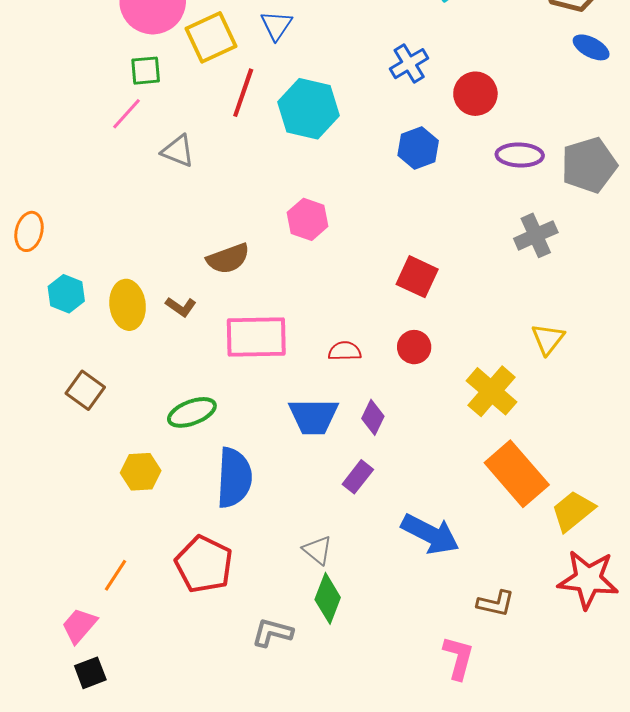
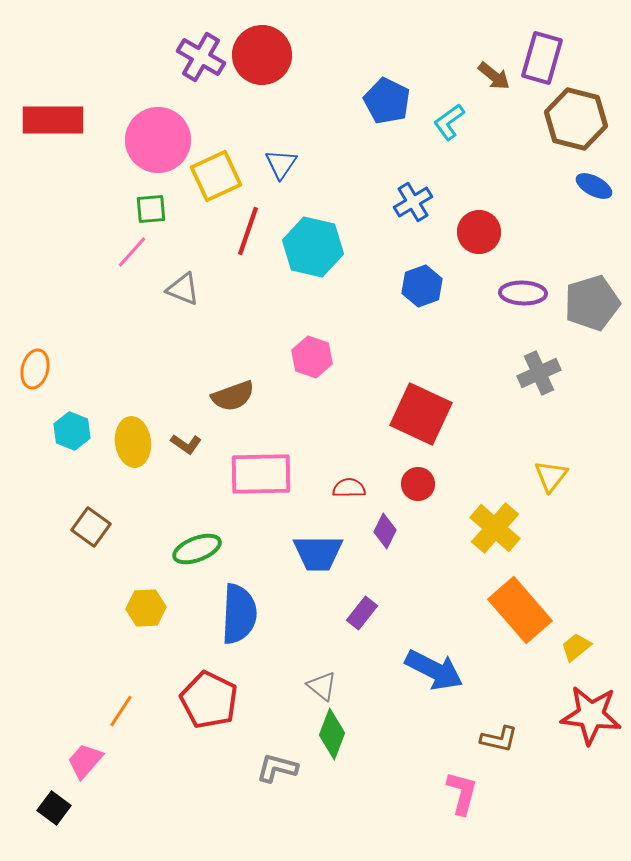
red square: (417, 277) -> (421, 414), size x1.5
purple diamond: (373, 417) -> (385, 531), moved
yellow trapezoid: (573, 511) -> (576, 647), size x0.7
black square: (90, 673) -> (54, 808), moved, turned -32

